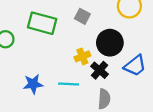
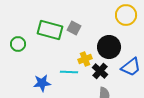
gray square: (82, 16) -> (74, 28), moved
cyan line: (69, 84) -> (69, 72), moved

